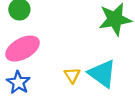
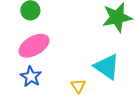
yellow triangle: (72, 75) -> (78, 86), moved

